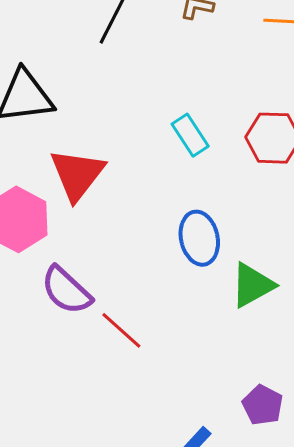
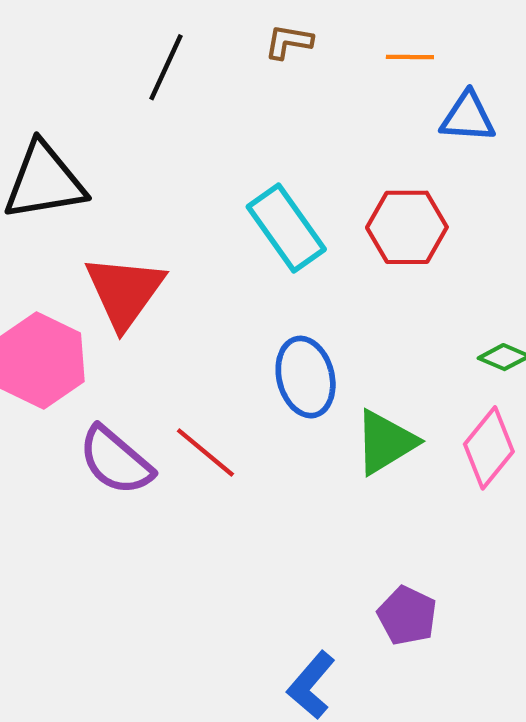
cyan rectangle: (190, 135) -> (286, 228), size x1.4
red line: (121, 330) -> (205, 452), moved

